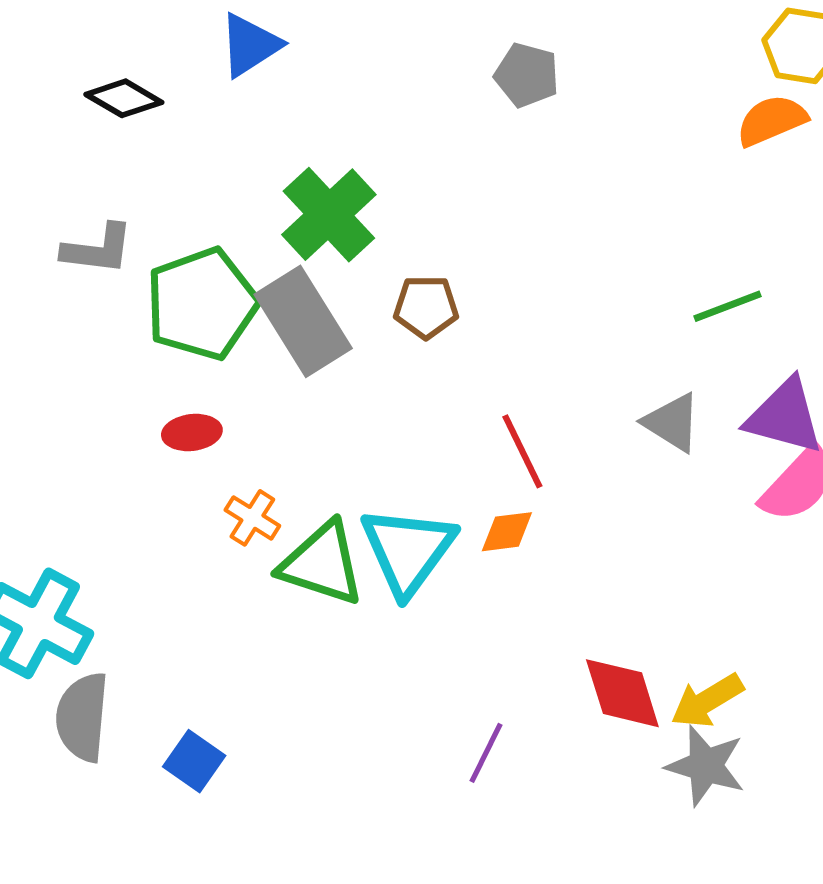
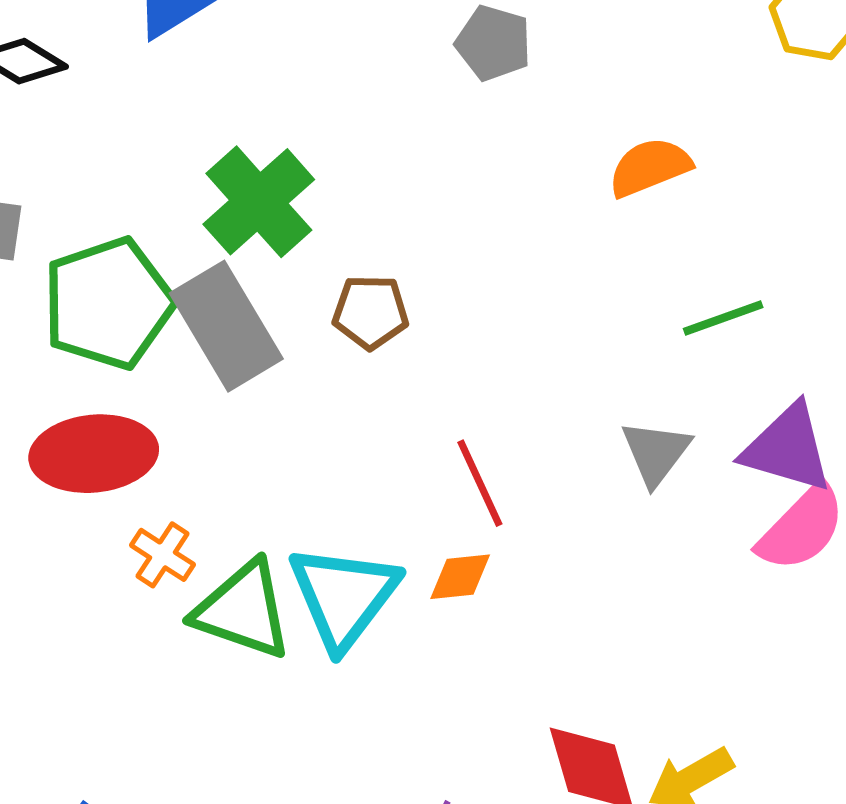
orange semicircle: (772, 120) -> (650, 167), moved
gray triangle: (672, 422) -> (656, 453), turned 34
red ellipse: (192, 432) -> (94, 454), size x1.8

